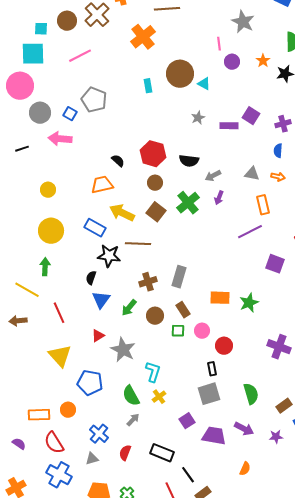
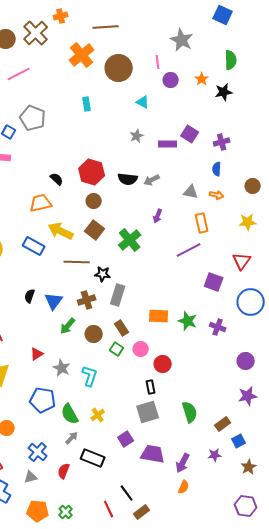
brown circle: (180, 74) -> (119, 68), moved
gray arrow: (213, 176) -> (152, 180), moved
green cross: (188, 203) -> (130, 240), moved
black star: (109, 256) -> (103, 274), moved, size x0.7
blue triangle: (101, 300) -> (54, 301), moved
green star: (249, 303) -> (188, 321), turned -30
green square: (178, 331) -> (117, 349), turned 32
purple cross: (279, 347) -> (218, 327), moved, size x0.7
gray star: (123, 350) -> (62, 368), size x0.7
cyan L-shape: (153, 372) -> (90, 376), moved
blue pentagon: (90, 383) -> (43, 400), moved
purple arrow: (244, 429) -> (183, 463), moved, turned 90
black rectangle: (162, 453) -> (93, 458), moved

